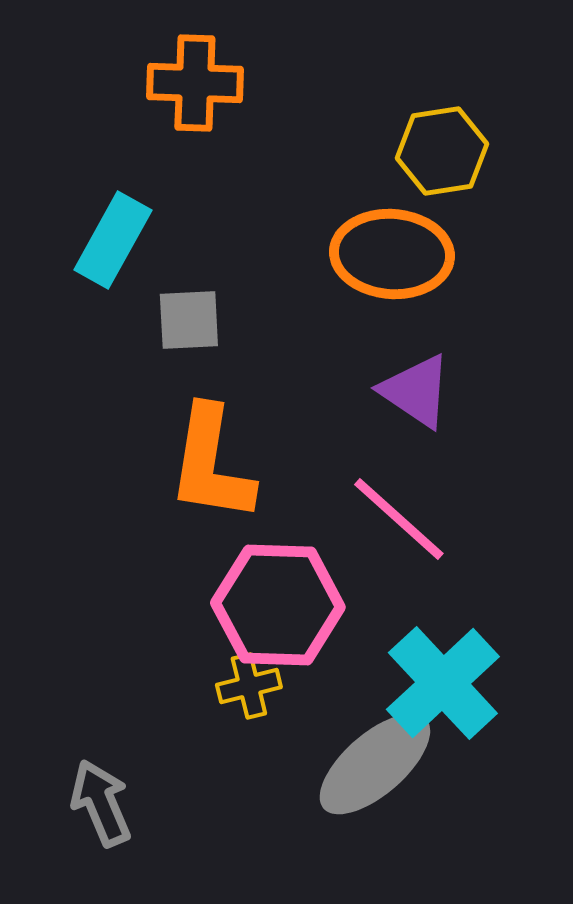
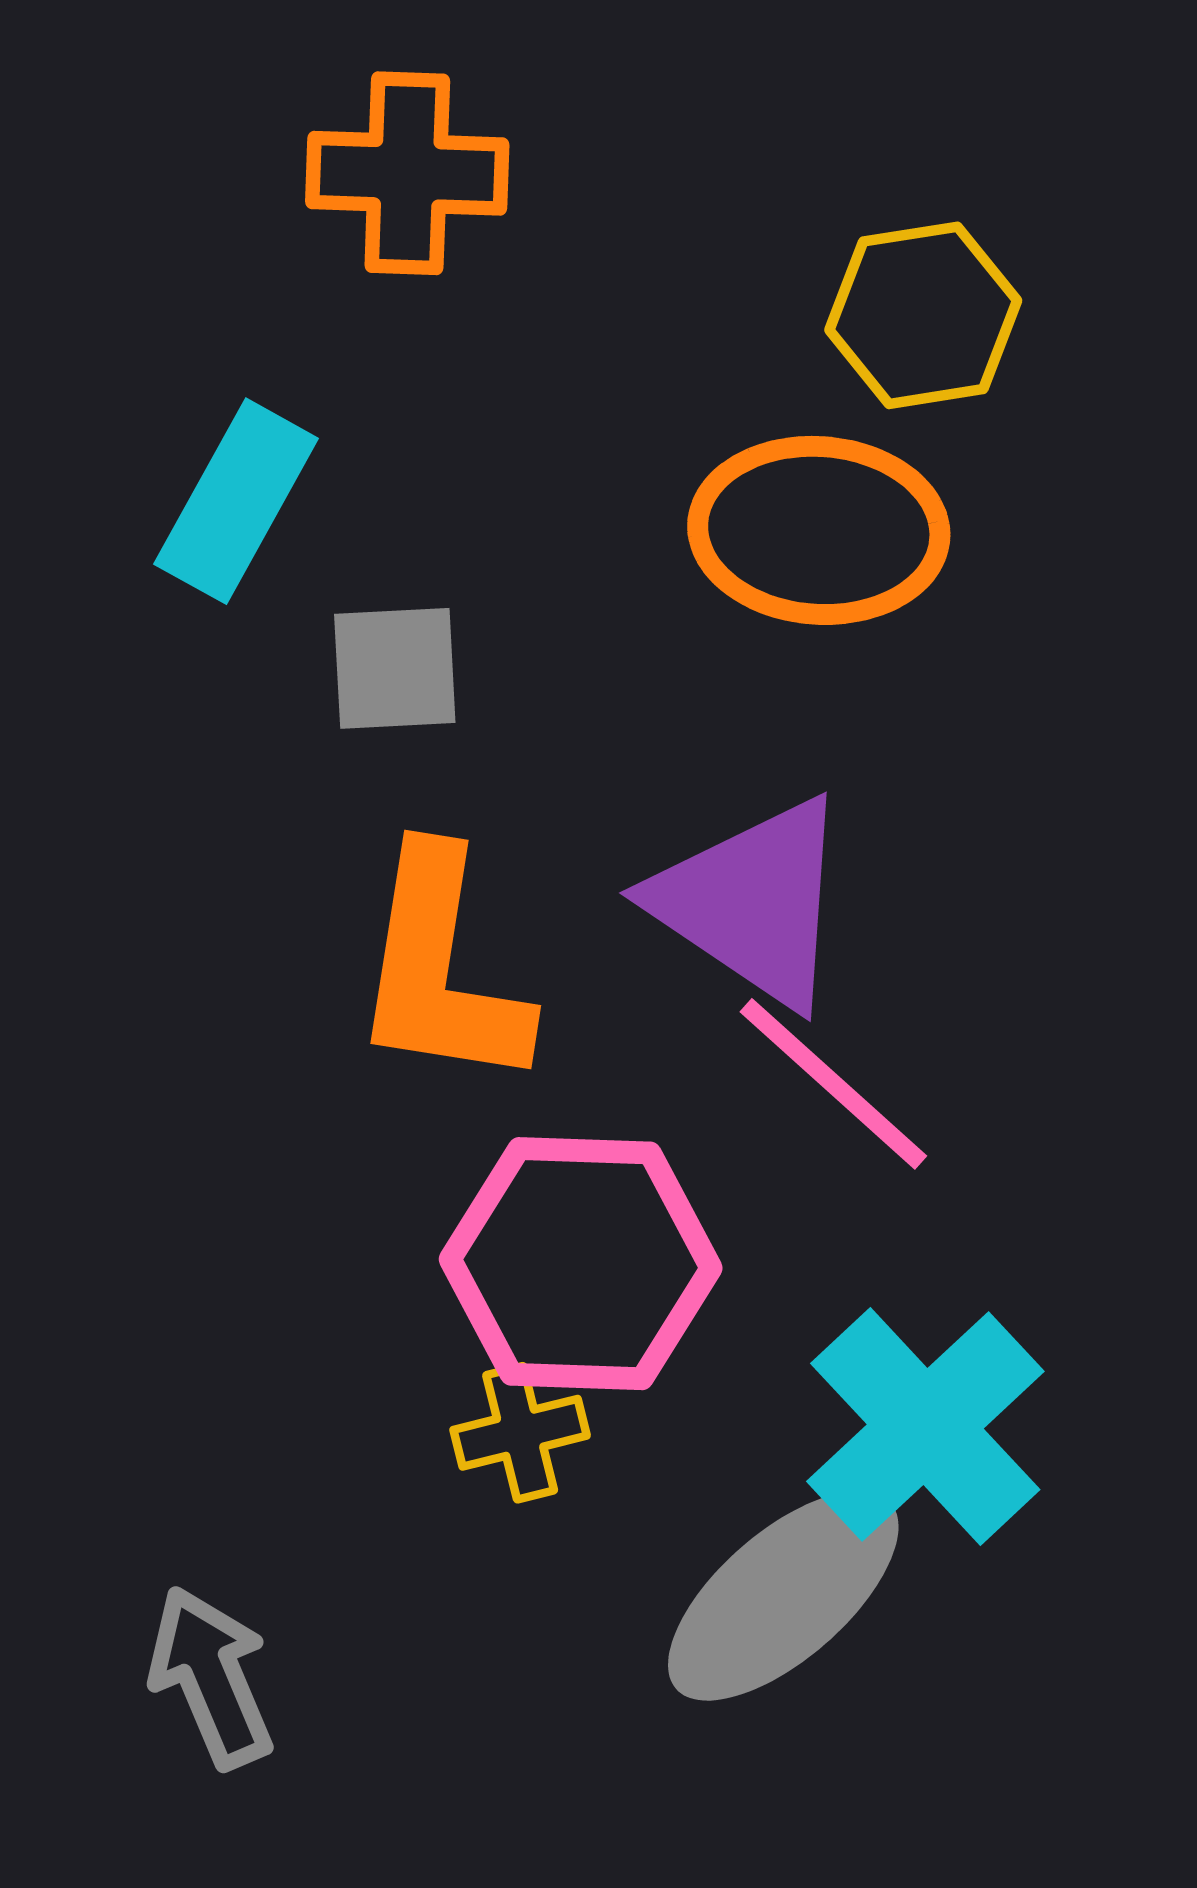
purple triangle: (416, 391) -> (752, 902), moved, size x1.4

